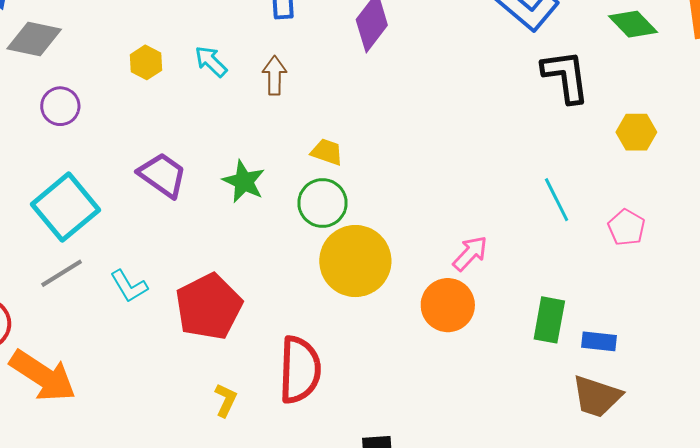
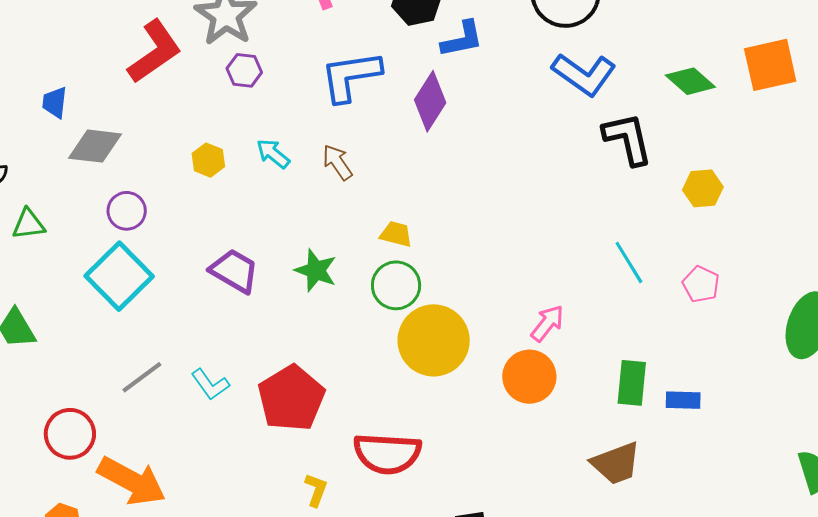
brown arrow: (274, 75) -> (337, 162), turned -30
cyan square: (65, 207) -> (119, 276), moved
red semicircle: (300, 370) -> (387, 453), turned 96
brown trapezoid: (597, 396) -> (616, 463), moved, turned -34

